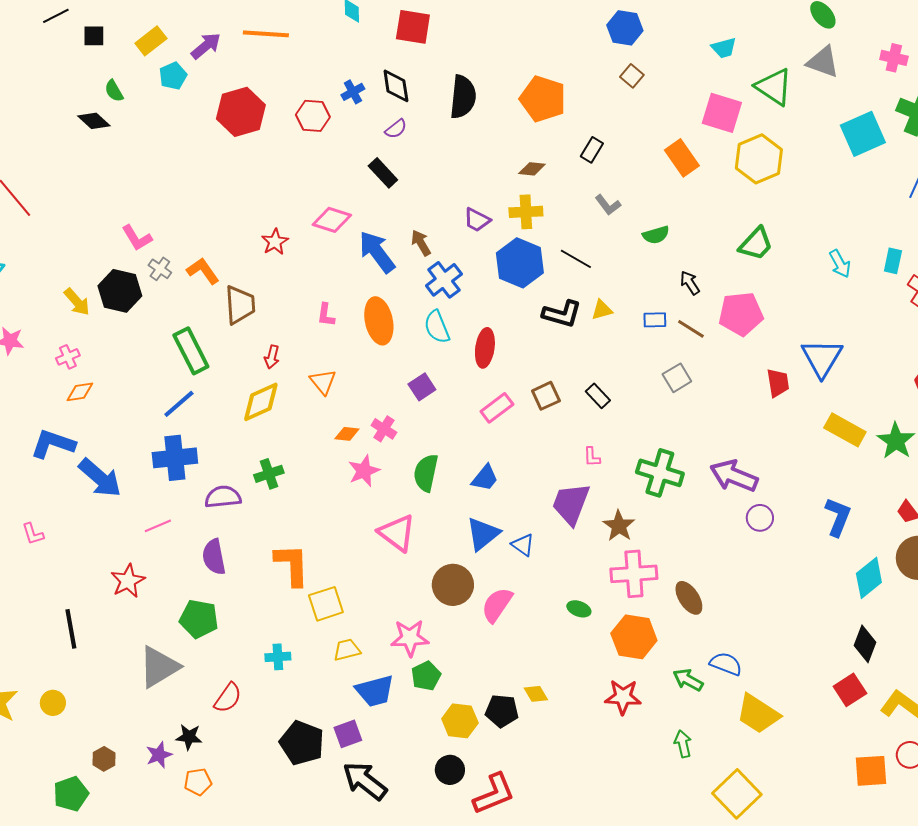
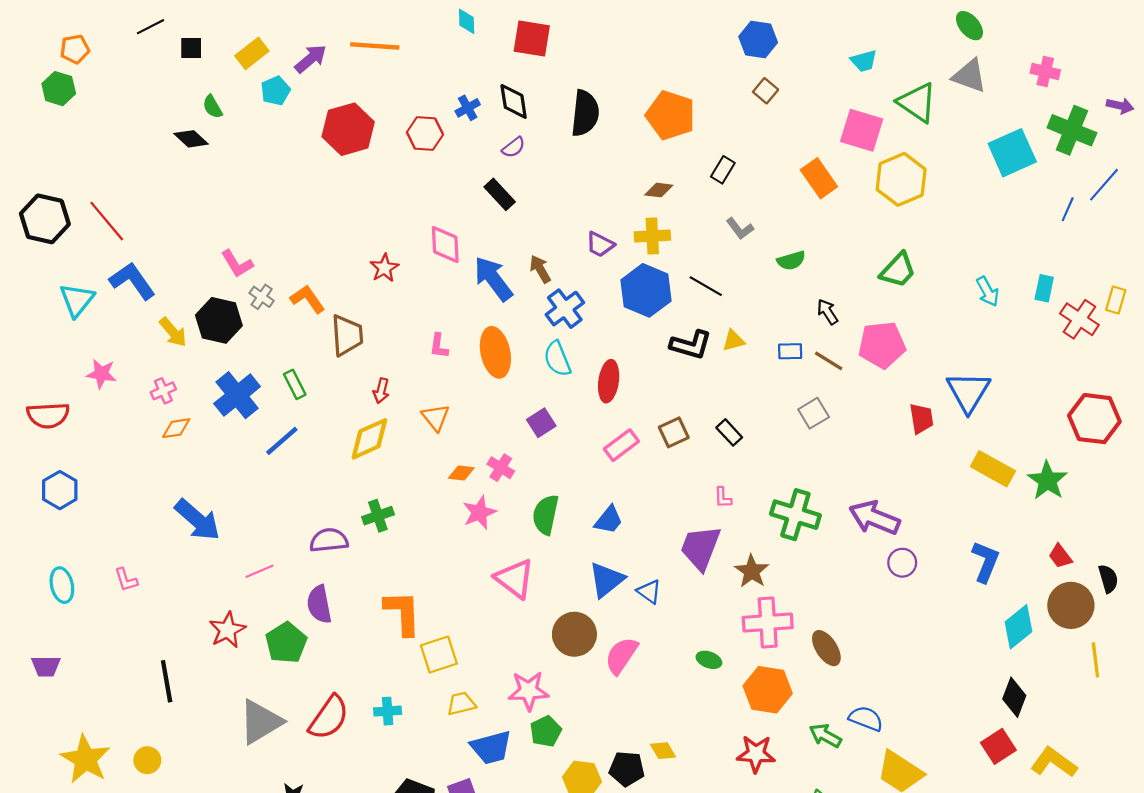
pink diamond: (332, 220) -> (445, 245), turned 69
green rectangle: (191, 351) -> (295, 384), size x0.6
blue L-shape: (53, 444) -> (132, 281), moved, turned 36
blue cross: (175, 458) -> (237, 395), moved, turned -33
green pentagon: (199, 619) -> (286, 643), moved, turned 30
red semicircle: (228, 698) -> (329, 717), moved, size x1.4

